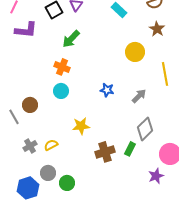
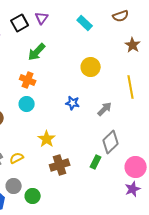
brown star: (157, 29) -> (133, 45), moved
yellow circle: (135, 52) -> (91, 67), moved
yellow star: (81, 126) -> (47, 139), turned -30
brown cross: (105, 152) -> (60, 165), moved
purple star: (156, 176) -> (133, 189), moved

